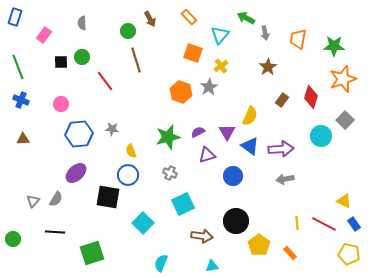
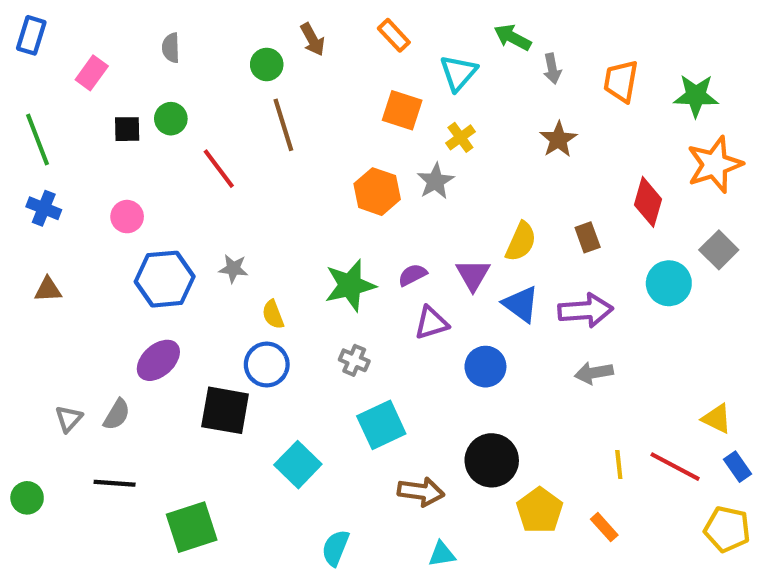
brown rectangle: (282, 100) -> (588, 237), moved, turned -56

